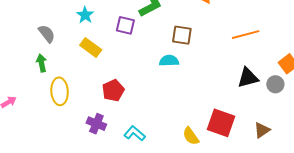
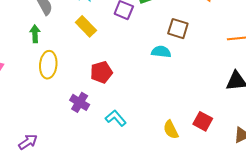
red square: (221, 123) -> (203, 121), size x0.7

